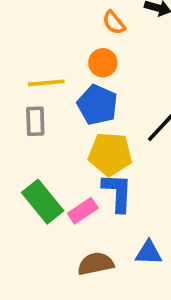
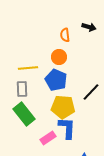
orange semicircle: (114, 23) -> (65, 35), turned 32
green rectangle: (43, 202) -> (24, 114), moved

